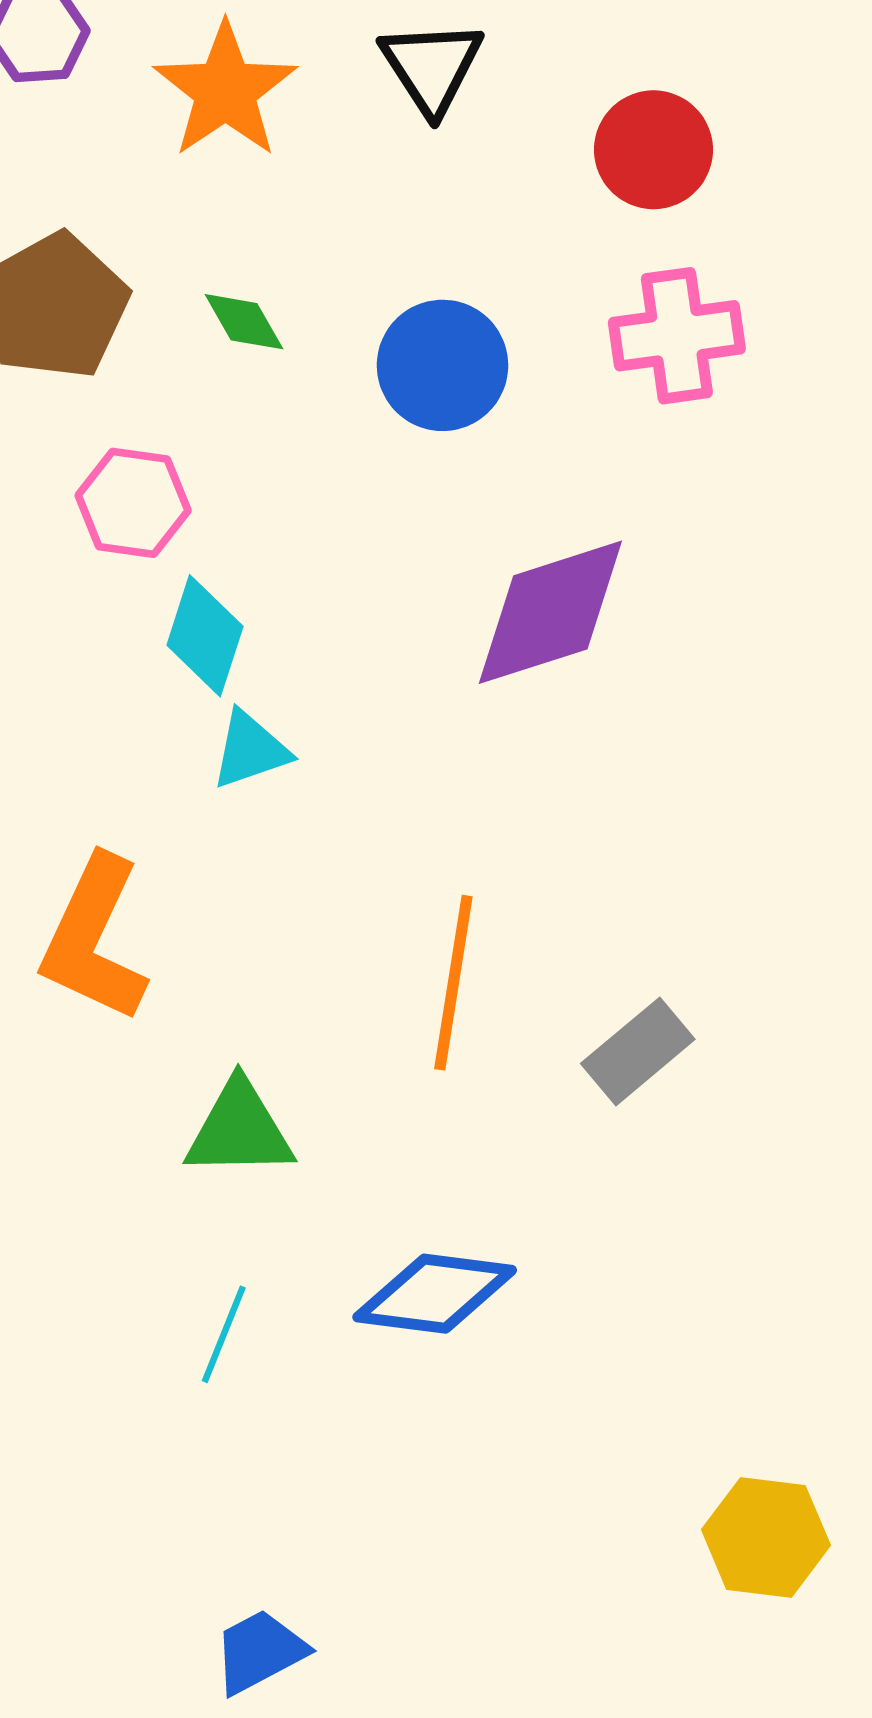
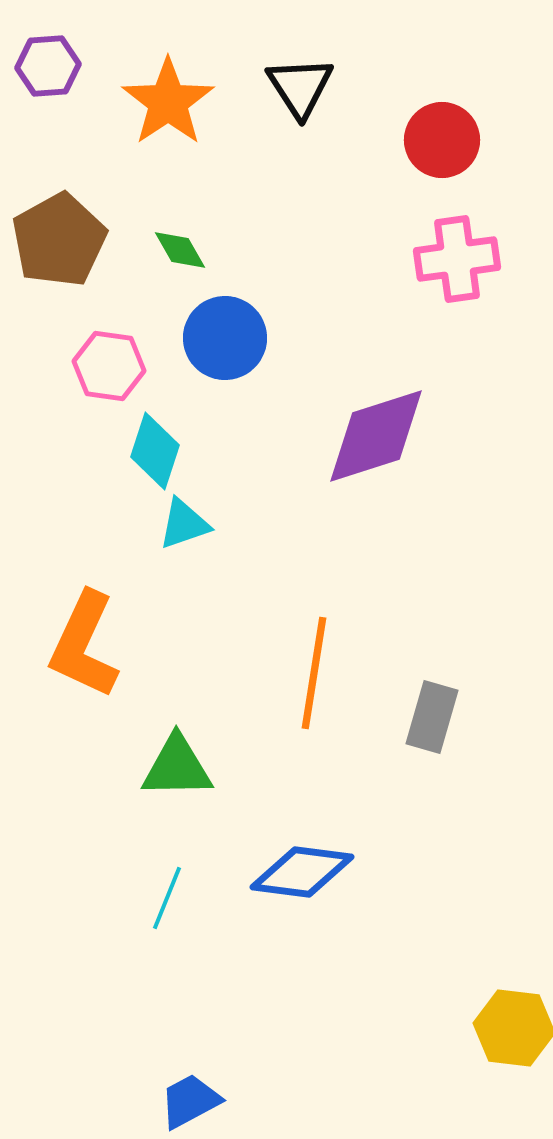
blue circle: (443, 365) -> (225, 338), moved
gray rectangle: (638, 1051) -> (432, 717), turned -34

